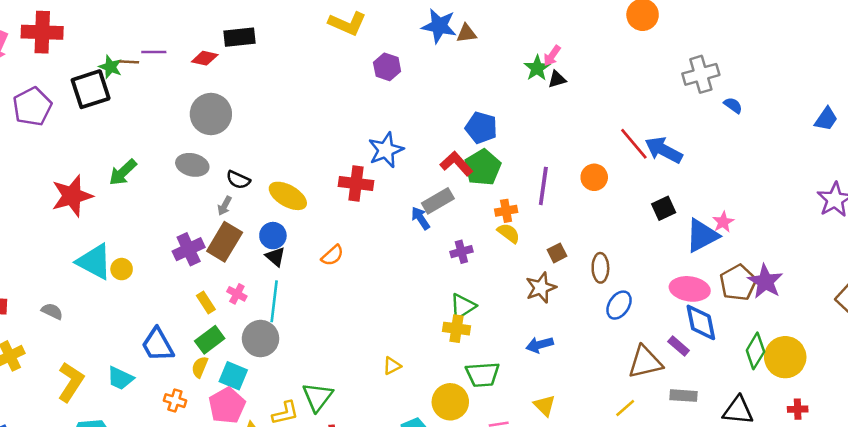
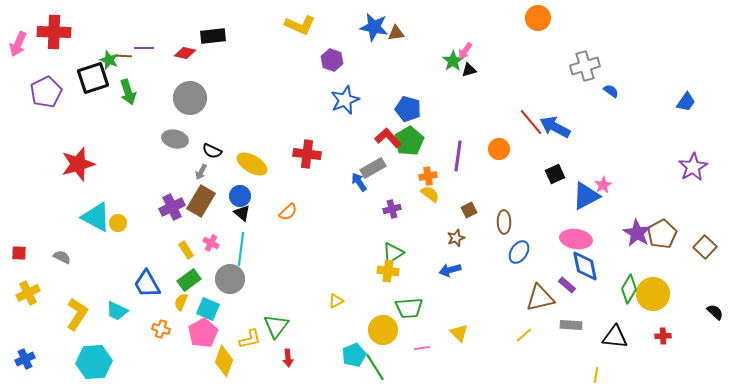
blue star: (386, 150) -> (345, 100), moved
green arrow: (123, 172) -> (128, 92), moved, turned -65
brown pentagon: (738, 283) -> (662, 234), moved
brown star: (541, 288) -> (456, 238), size x0.7
blue arrow: (540, 345) -> (450, 270), moved

